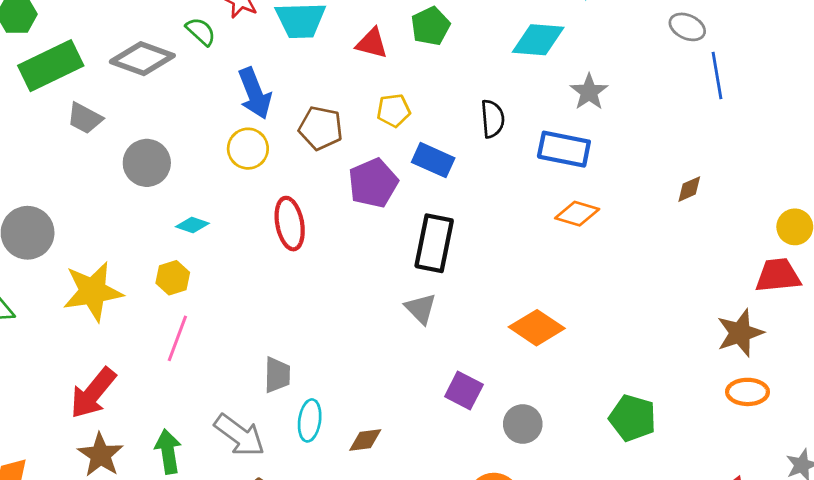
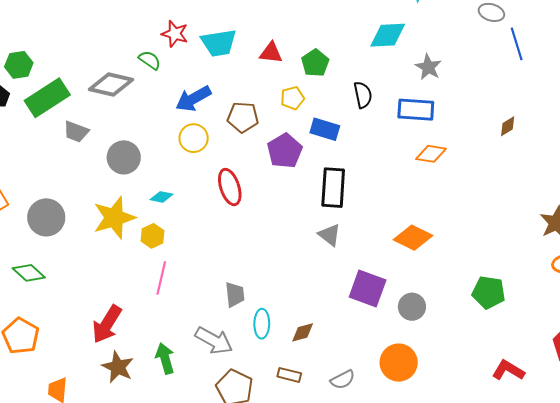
green pentagon: (431, 26) -> (315, 63), moved
blue arrow: (255, 93) -> (193, 99), turned 90
yellow star: (93, 291) -> (114, 218), moved
purple square: (464, 390) -> (368, 289), size x1.4

